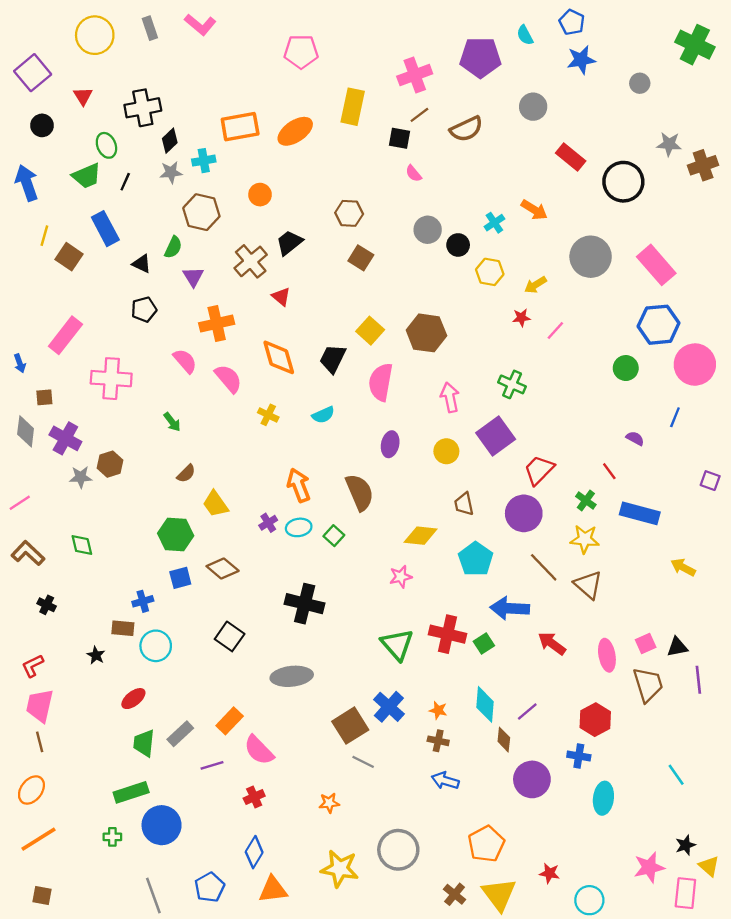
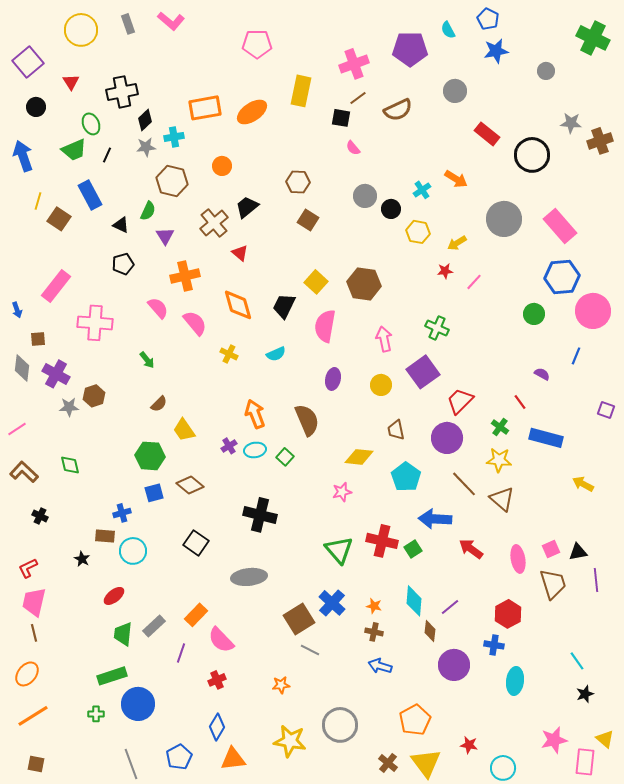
purple line: (212, 765) -> (181, 653), turned -54
black star: (685, 845) -> (585, 694), moved

